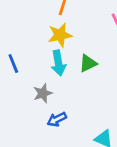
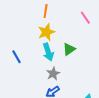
gray star: (43, 93) -> (53, 74), moved

